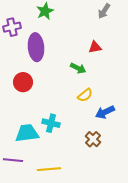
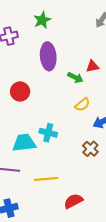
purple ellipse: (36, 47) -> (48, 56), moved
red triangle: (95, 47) -> (92, 66), moved

